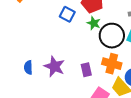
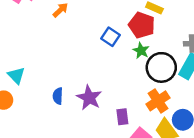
orange cross: (112, 64) -> (158, 101), turned 36
purple rectangle: (86, 70) -> (122, 117), moved

